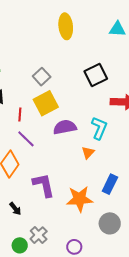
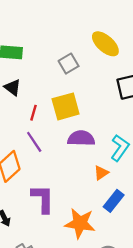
yellow ellipse: (66, 26) -> (105, 44), moved, turned -55
gray square: (42, 77) -> (69, 64), moved
blue rectangle: (110, 184) -> (114, 201), moved

